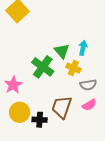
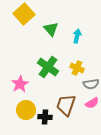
cyan arrow: (83, 48) -> (77, 36), moved
green triangle: (62, 51) -> (51, 29), moved

